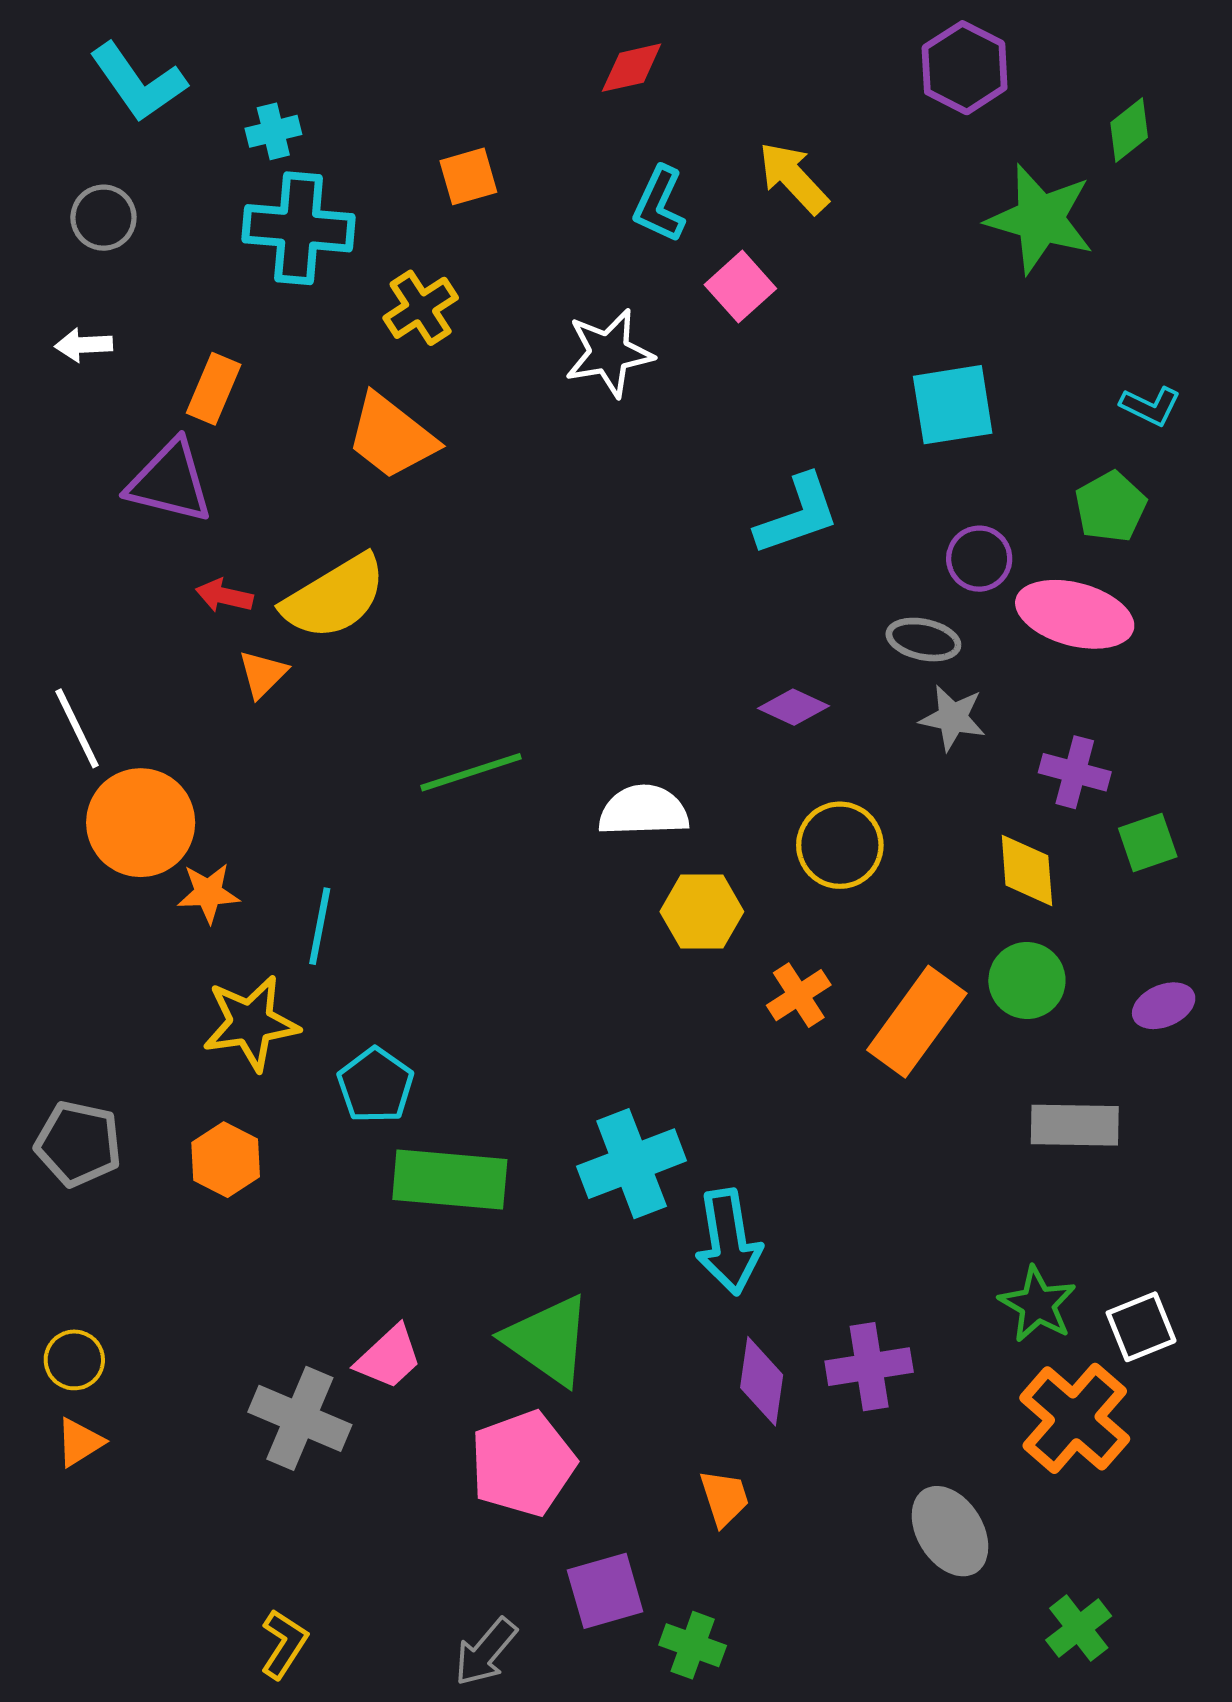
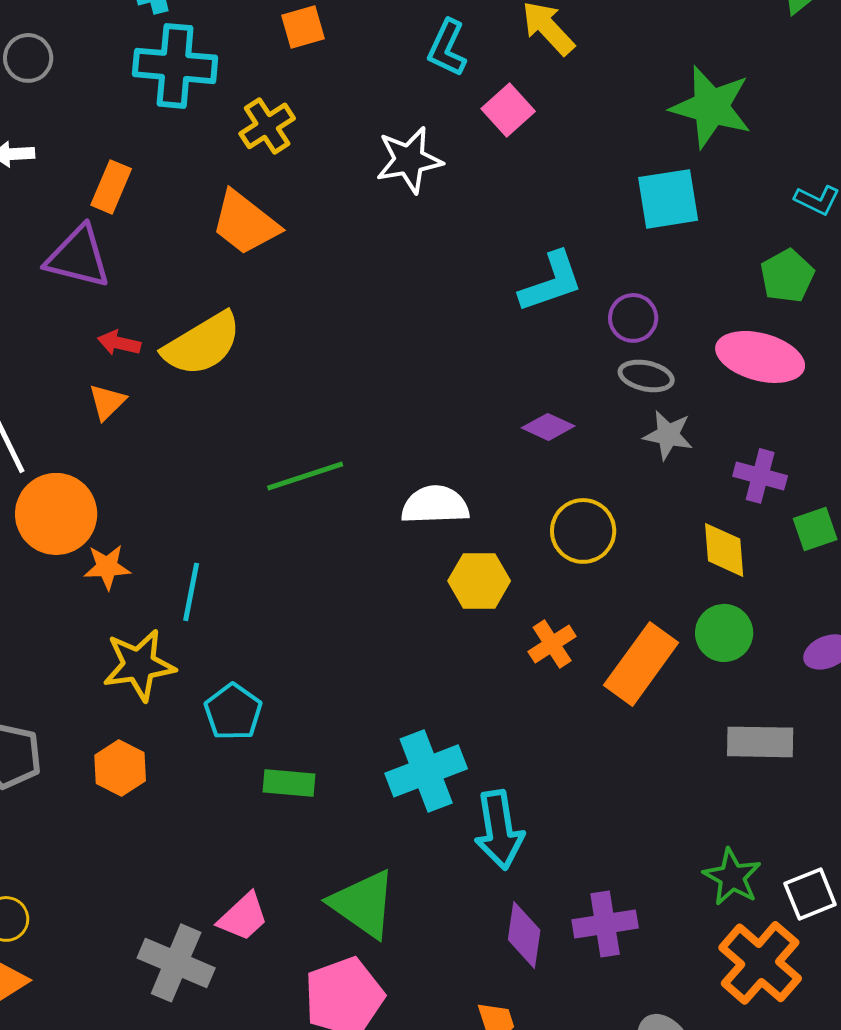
green star: (1040, 219) -> (711, 107), moved
purple circle: (979, 559) -> (633, 318), moved
orange triangle: (263, 674) -> (107, 402), moved
green rectangle: (450, 1180) -> (289, 783), size x0.6

